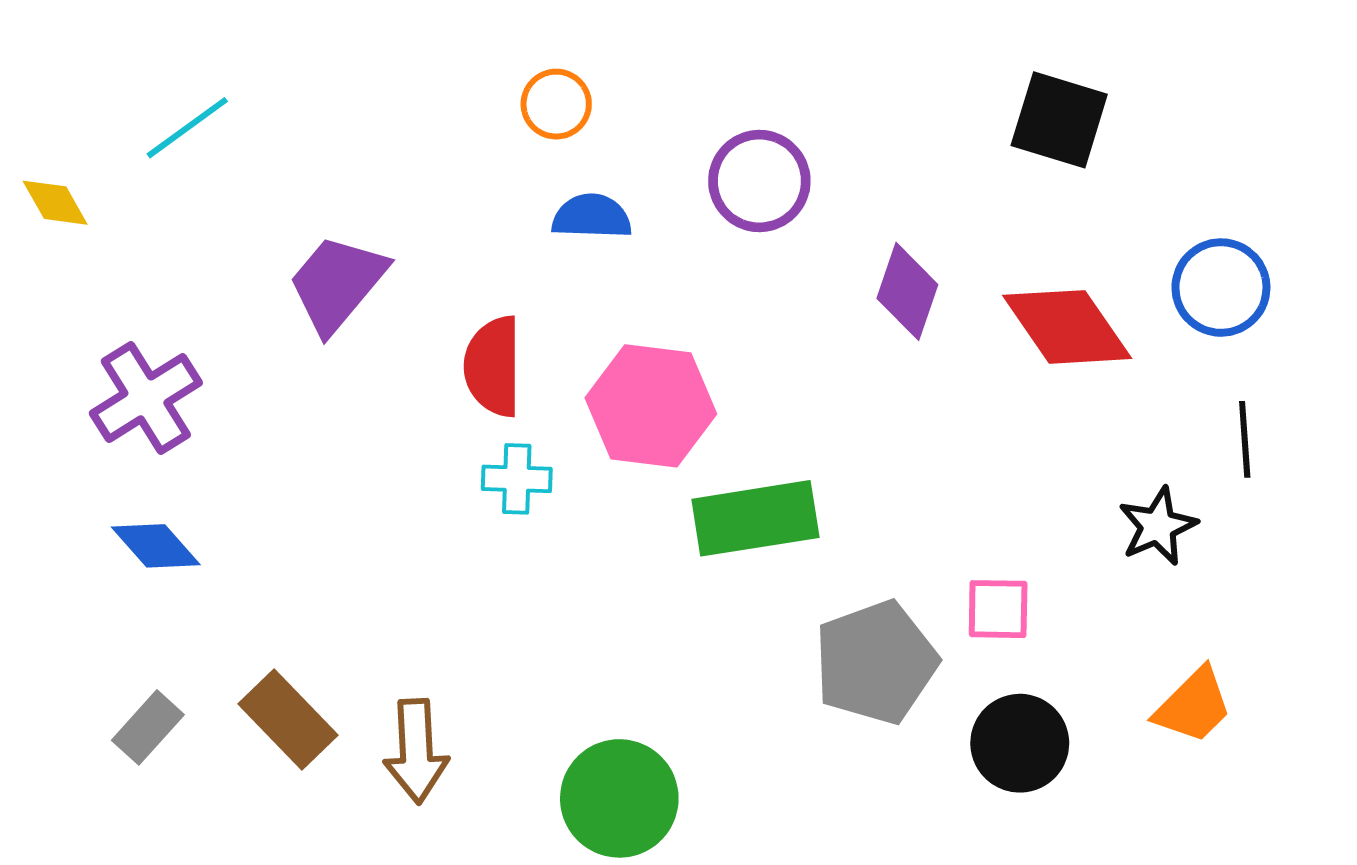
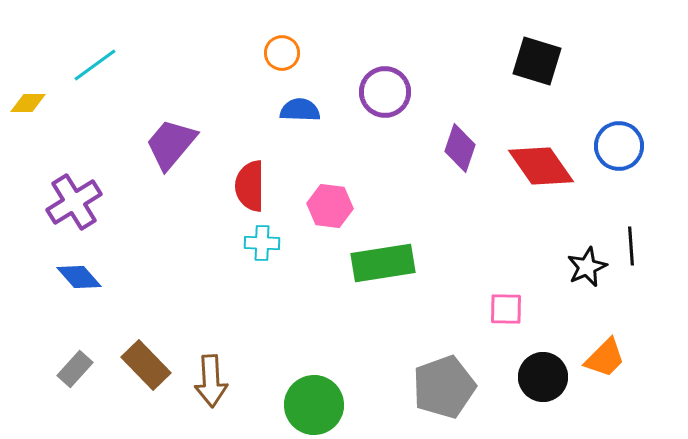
yellow diamond: (55, 203) -> (28, 103), turned -60
pink hexagon: (651, 406) -> (330, 206), size x0.7
black line: (1245, 439) -> (631, 246), moved
gray pentagon: (876, 662) -> (444, 387), moved
black circle: (1020, 743) -> (543, 377), moved

